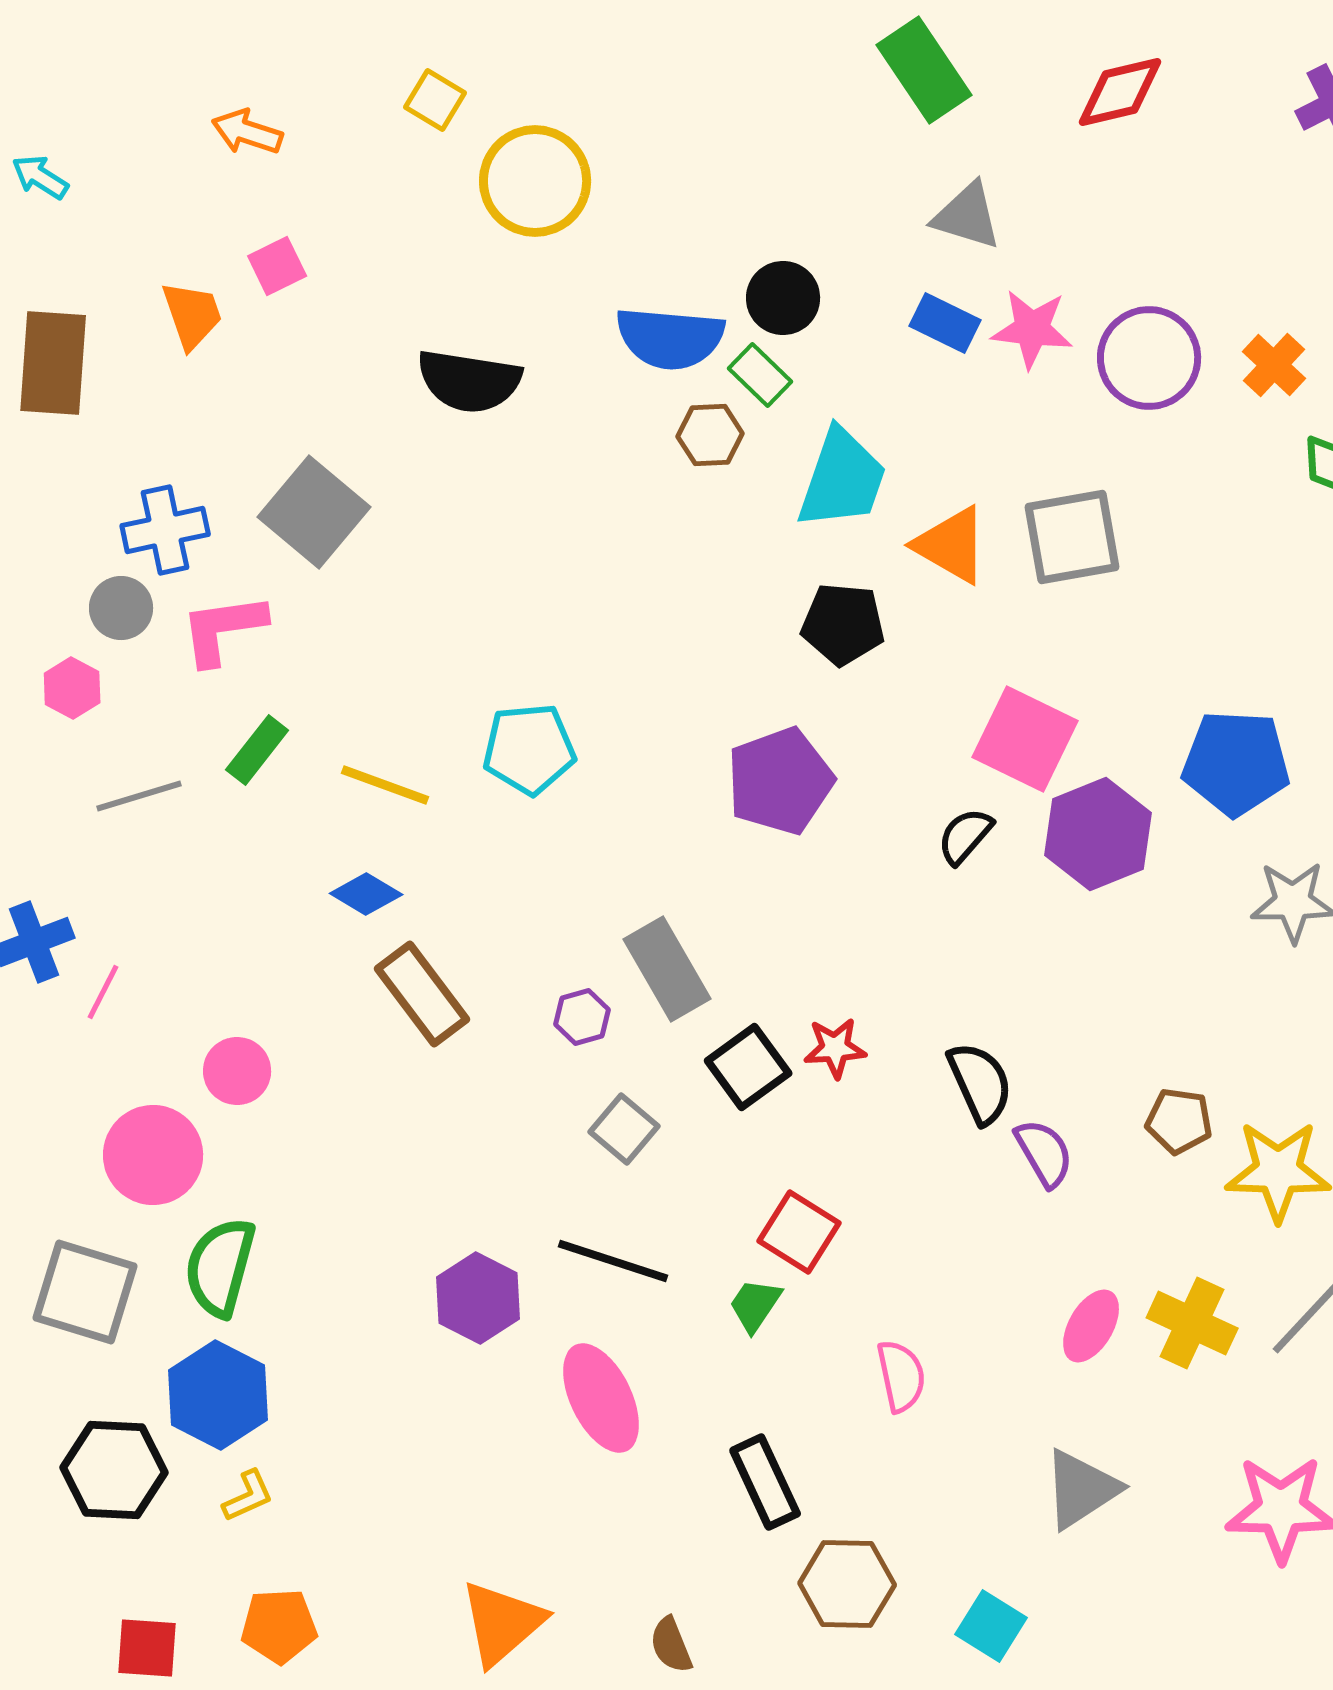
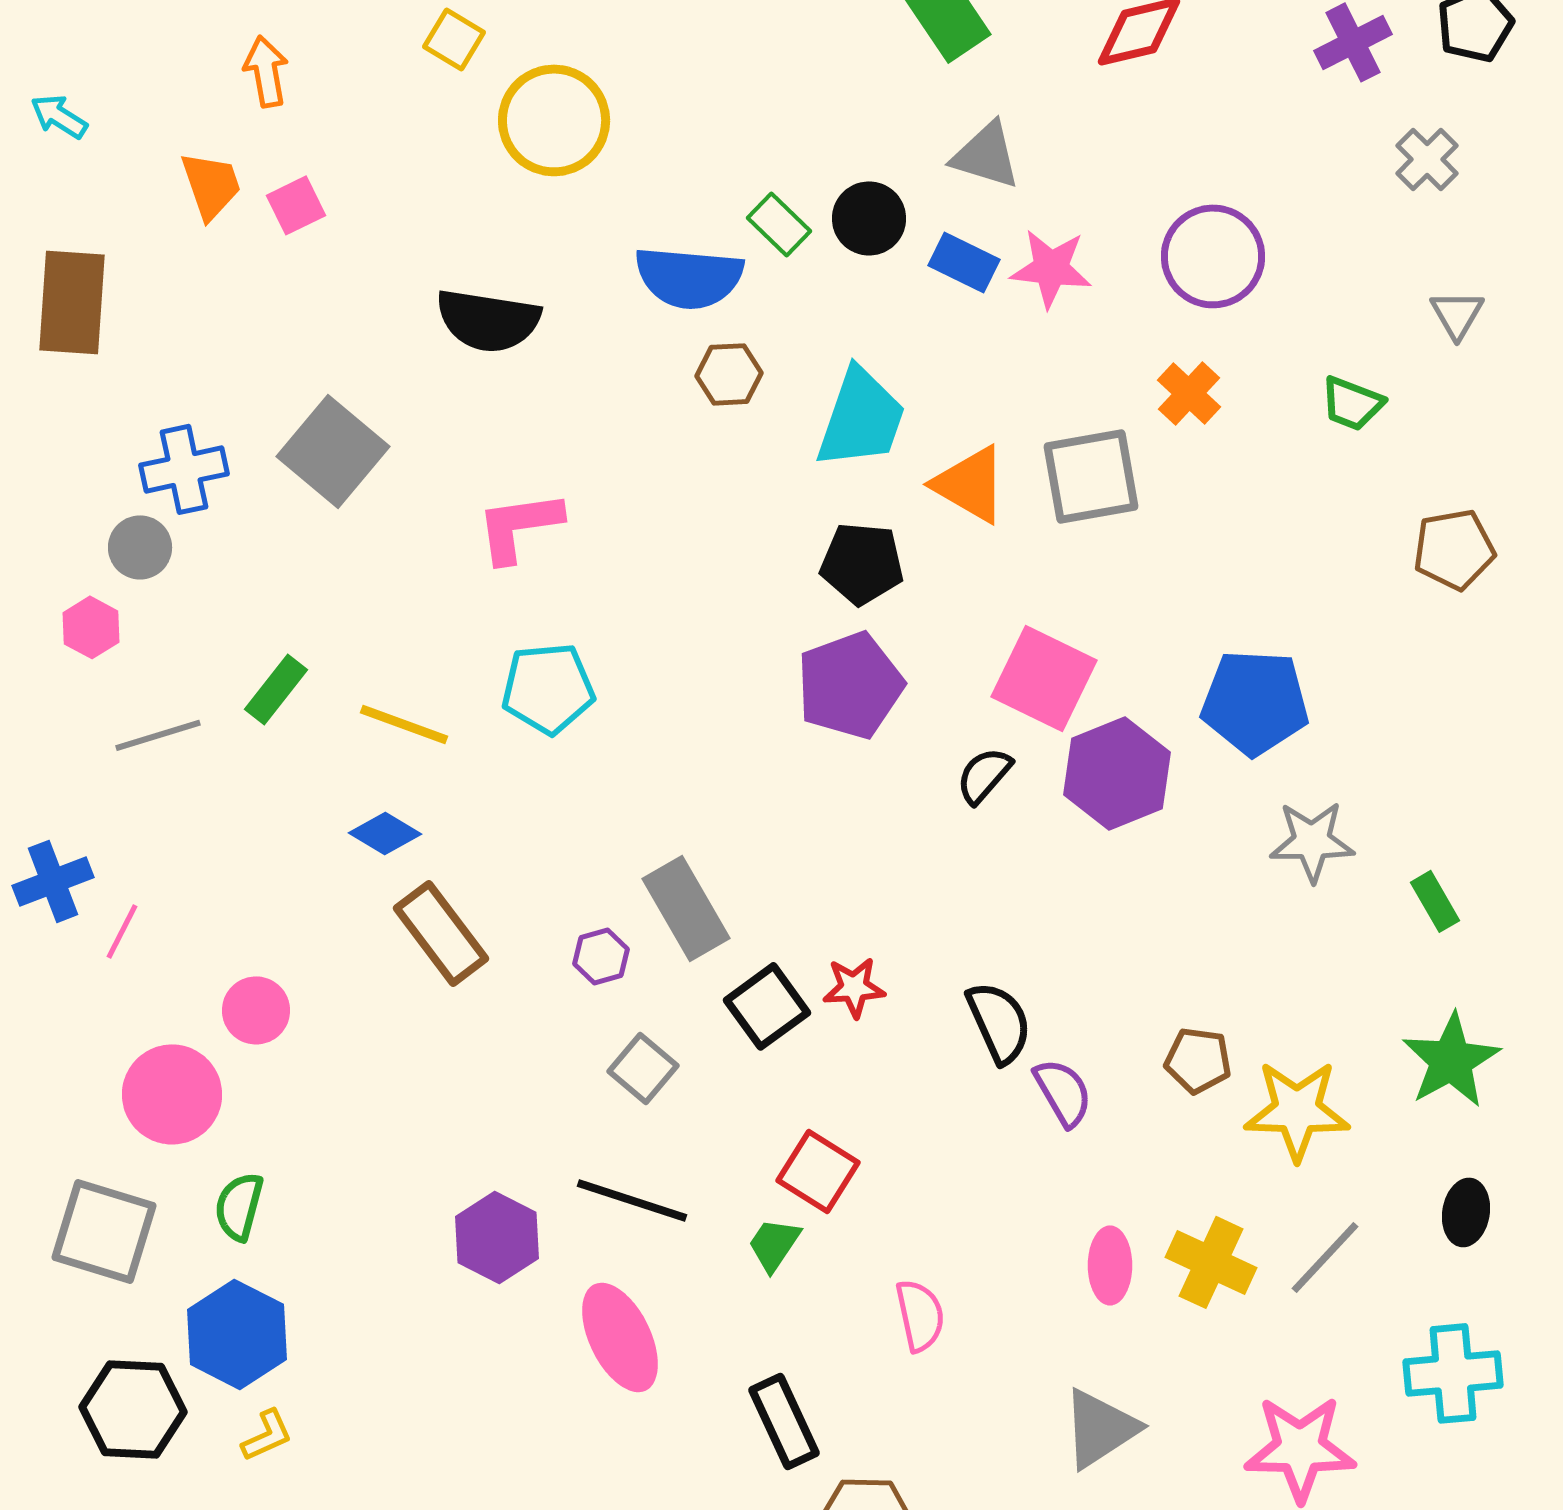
orange arrow: (247, 132) -> (266, 71), turned 62
black circle: (783, 298) -> (869, 218), moved
orange trapezoid: (192, 315) -> (211, 185), moved
purple circle: (1149, 358) -> (1213, 256), moved
orange cross: (1274, 365) -> (1189, 393), moved
green rectangle: (760, 375) -> (779, 224), moved
pink L-shape: (223, 629) -> (519, 526), moved
purple pentagon: (780, 781) -> (850, 685), moved
green semicircle: (220, 1267) -> (239, 1206), size x0.7
pink ellipse: (1091, 1326) -> (1110, 1265), turned -30

